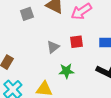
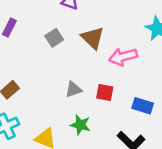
gray square: (27, 14) -> (54, 38), turned -32

